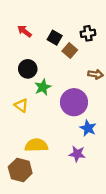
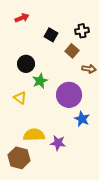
red arrow: (24, 31) -> (22, 18), moved, turned 120
brown square: (70, 51) -> (72, 51), moved
purple star: (77, 154) -> (58, 143), moved

